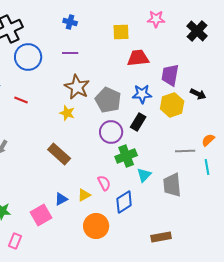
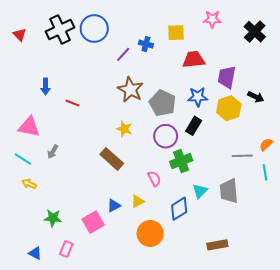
blue cross: (70, 22) -> (146, 44), moved
purple line: (70, 53) -> (123, 54), turned -49
blue circle: (28, 57) -> (94, 28), moved
yellow star: (67, 113) -> (124, 129), moved
cyan triangle: (144, 175) -> (200, 191), moved
pink semicircle: (104, 183) -> (154, 179), moved

